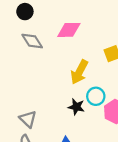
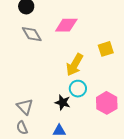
cyan circle: (96, 96) -> (78, 89), moved
black star: (76, 107) -> (63, 102), moved

